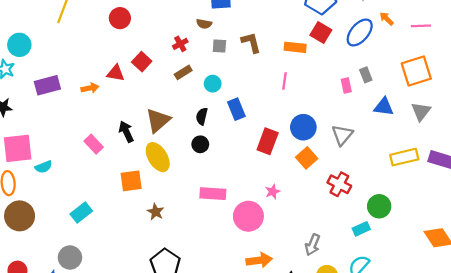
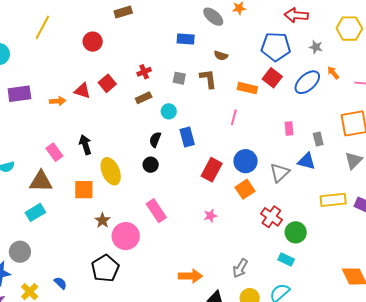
brown semicircle: (204, 24) -> (221, 56), moved
gray rectangle: (366, 75) -> (318, 139), moved
blue triangle: (384, 107) -> (307, 161), moved
brown triangle: (158, 120) -> (41, 181), moved, turned 35
pink rectangle: (213, 194) -> (156, 211), turned 45
green circle: (379, 206) -> (296, 232), moved
pink circle: (248, 216) -> (126, 236), moved
cyan rectangle: (361, 229) -> (286, 260), turned 42

